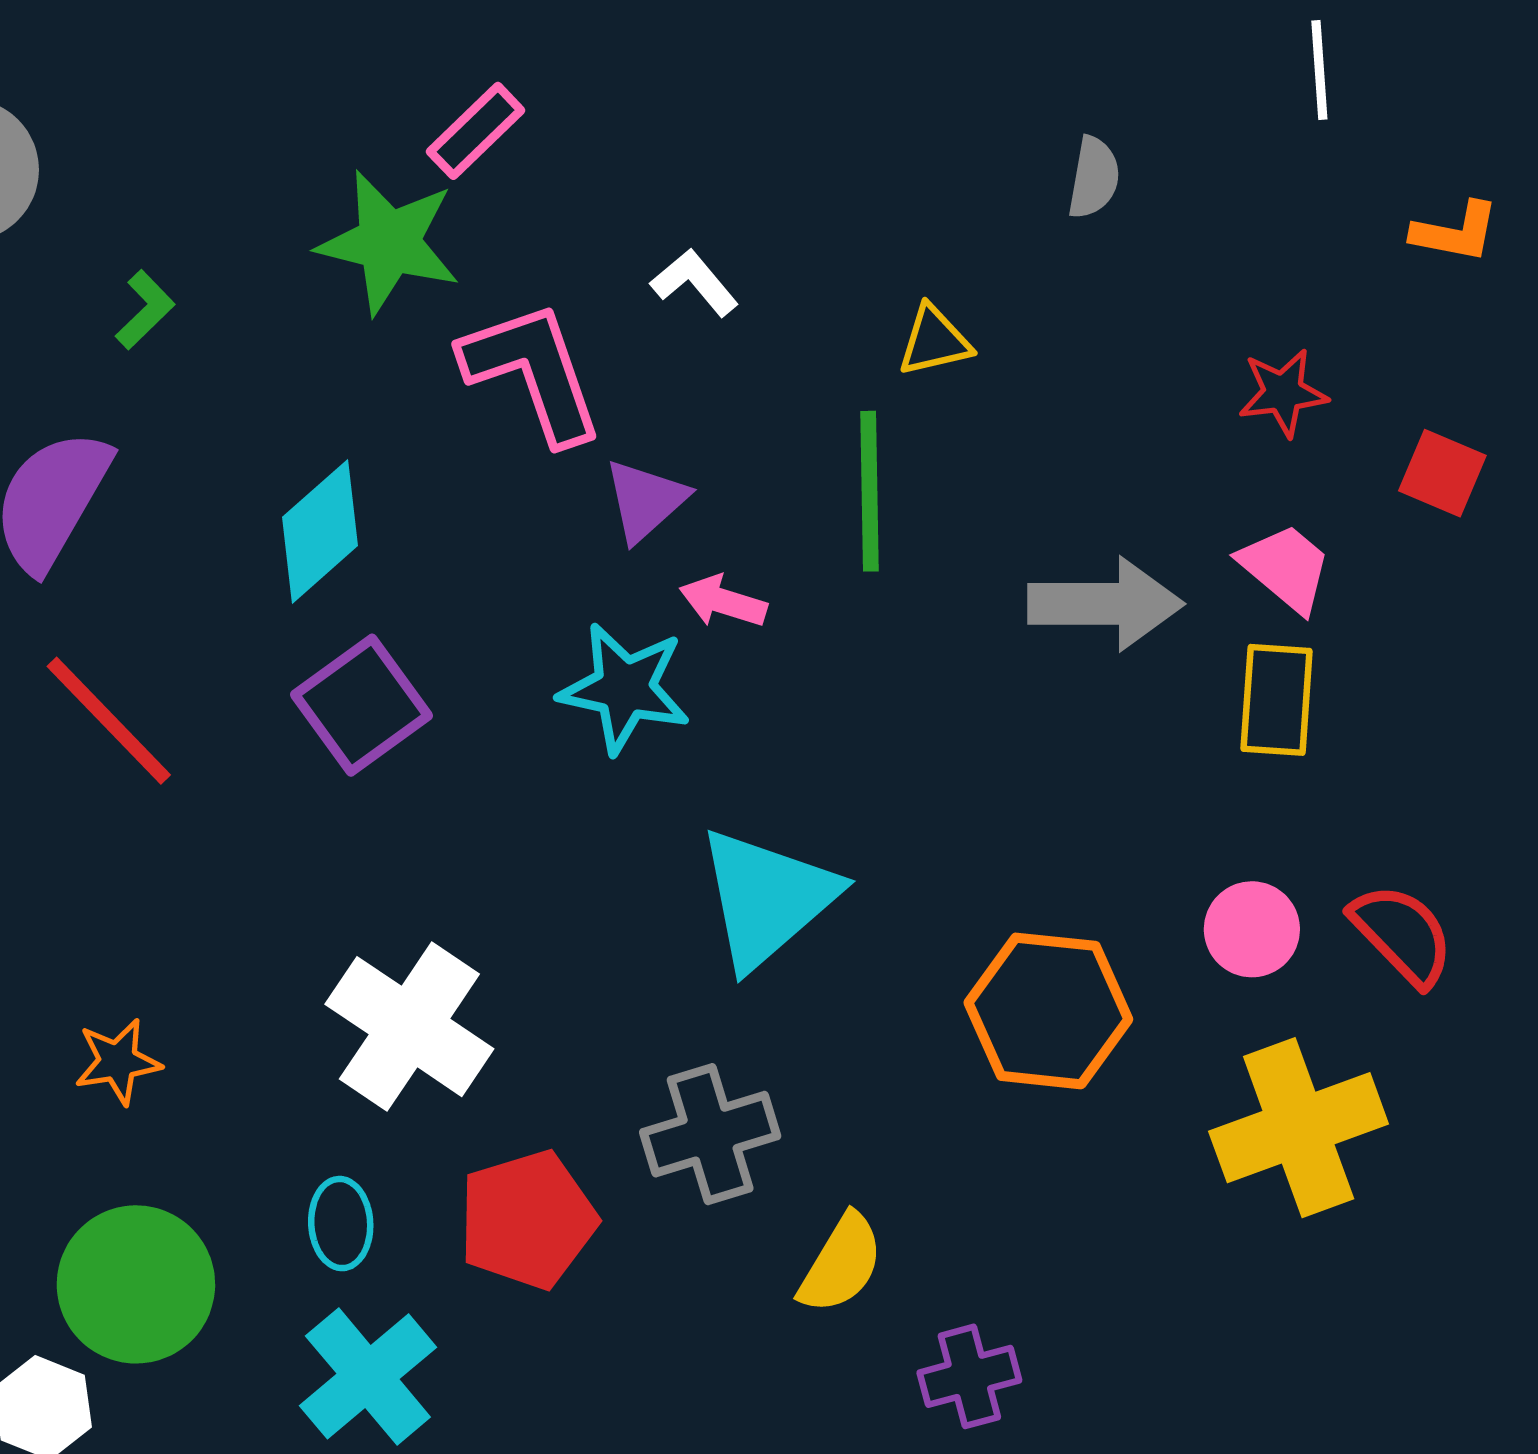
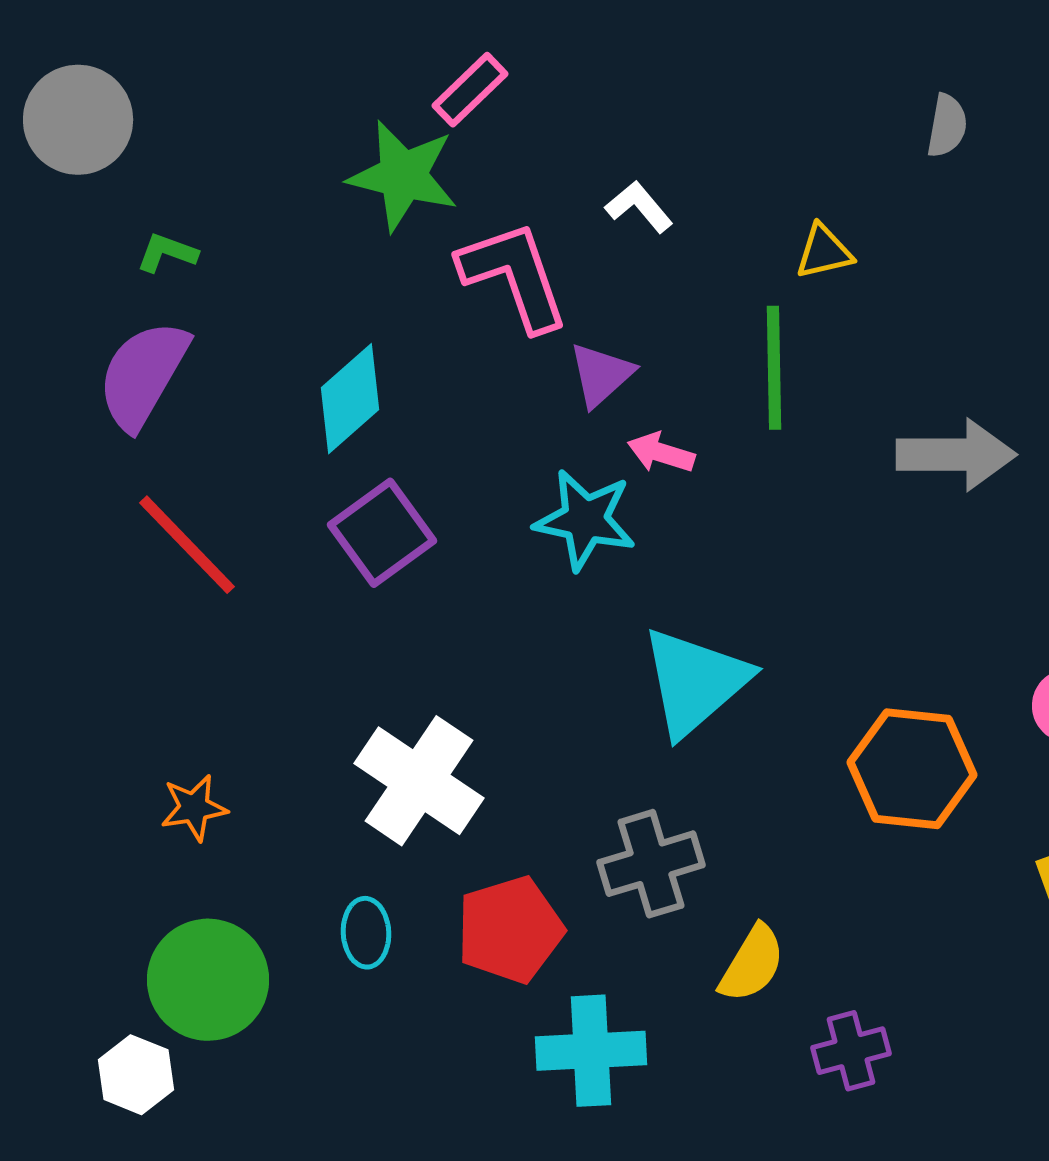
green L-shape: (145, 310) -> (167, 253), moved, turned -116
cyan cross: (368, 1376) -> (591, 1051), moved, turned 37

